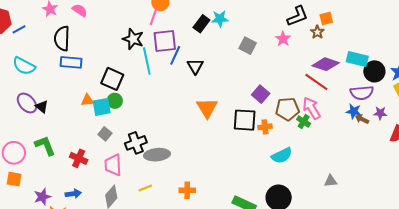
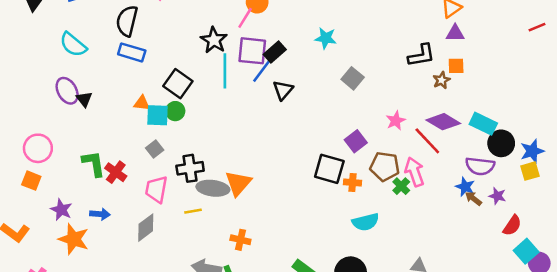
black rectangle: (201, 24) -> (275, 52), moved
pink star: (283, 39) -> (396, 121), moved
orange triangle: (207, 108) -> (238, 183), moved
green L-shape: (45, 146) -> (94, 164), moved
yellow line: (145, 188) -> (193, 211), moved
purple star: (42, 197) -> (61, 210), turned 30

